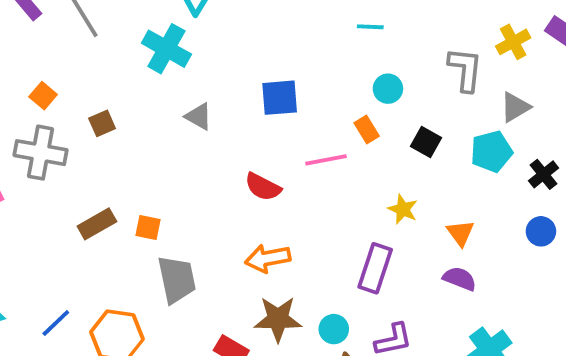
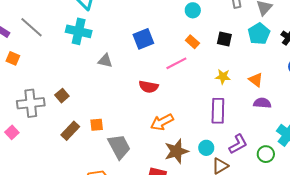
cyan circle: (388, 89) -> (193, 10), moved
orange square: (43, 96) -> (13, 58), moved
brown square: (102, 123) -> (62, 96), moved

